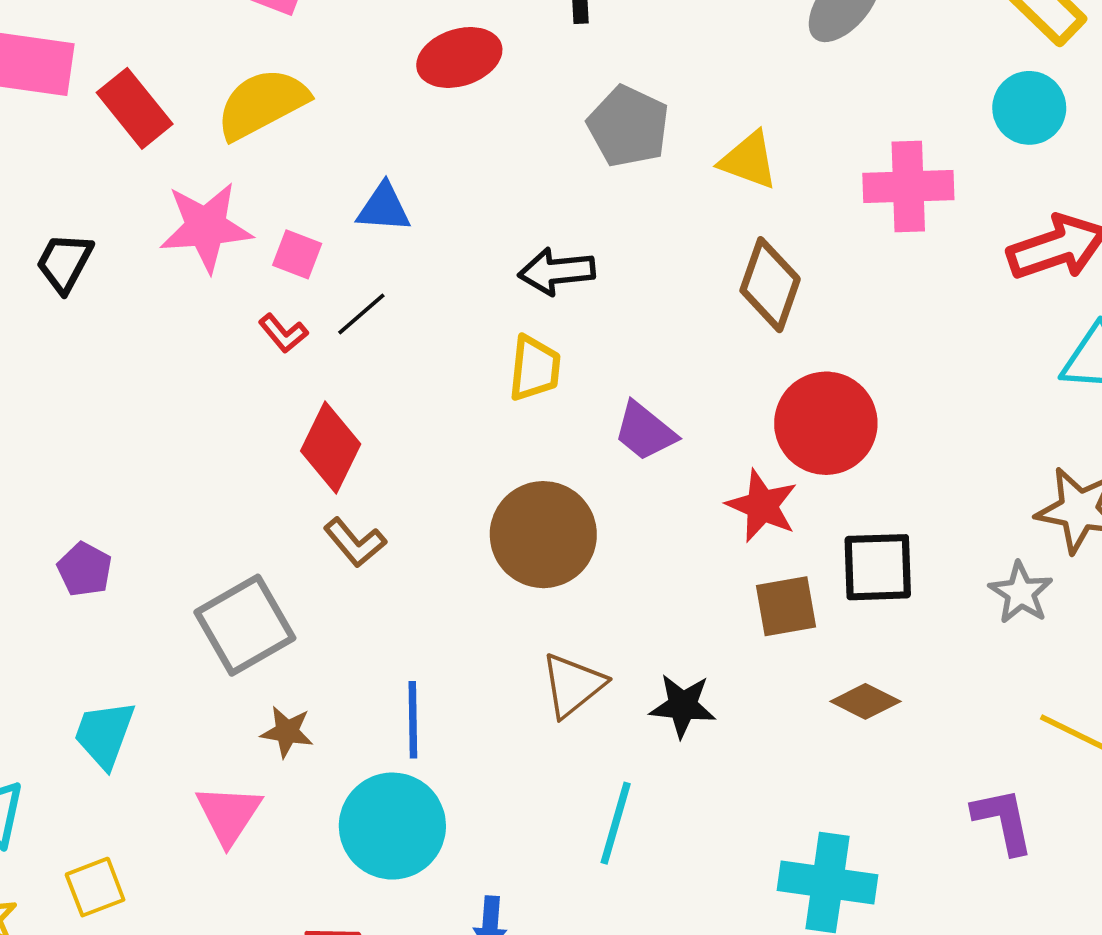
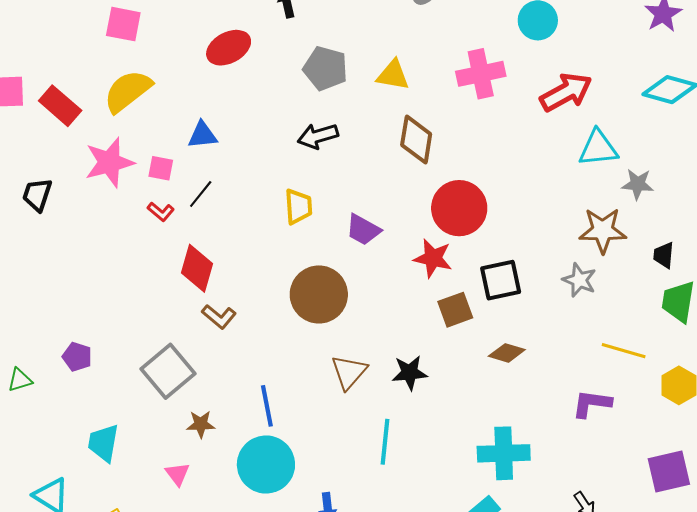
black arrow: (557, 271) -> (318, 136), moved
pink triangle: (229, 814) -> (177, 474), size x0.7
purple L-shape: (1003, 821) -> (592, 404), turned -60

